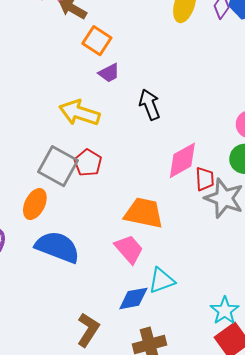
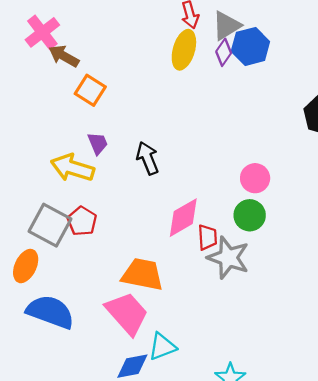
purple trapezoid: (109, 73) -> (98, 143), moved, turned -85
pink trapezoid: (129, 249) -> (127, 313), size x1.4

